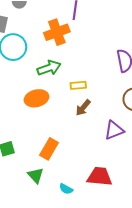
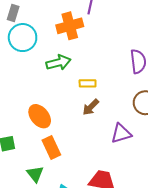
orange ellipse: (37, 98) -> (40, 116), moved, turned 60
orange rectangle: (49, 149) -> (51, 147), turned -60

